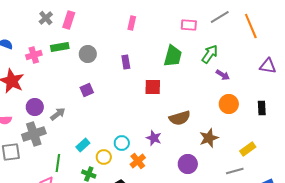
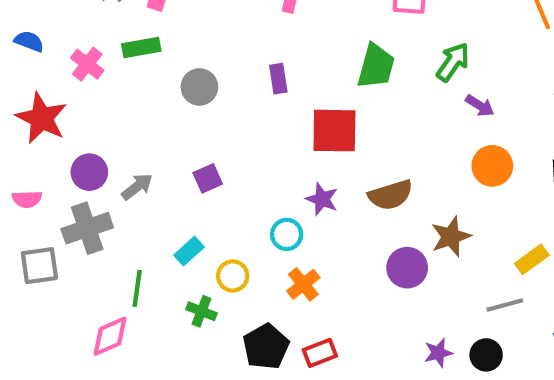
gray circle: (88, 54) -> (199, 87), moved
pink cross: (34, 55) -> (87, 64), turned -35
red square: (153, 87) -> (334, 131), size x1.4
purple square: (87, 90) -> (208, 178), moved
purple star: (154, 138) -> (322, 199), moved
cyan circle: (122, 143) -> (287, 234), moved
purple circle: (188, 164) -> (407, 268), moved

